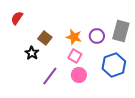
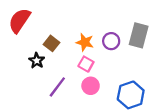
red semicircle: (17, 18) -> (19, 20), size x1.6
blue hexagon: (114, 65) -> (131, 95), moved

